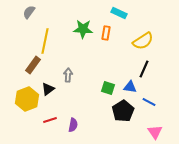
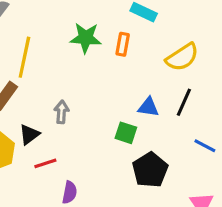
blue triangle: (130, 87) -> (148, 107), moved
blue line: (149, 102) -> (205, 146), moved
red line: (50, 120) -> (45, 163), moved

